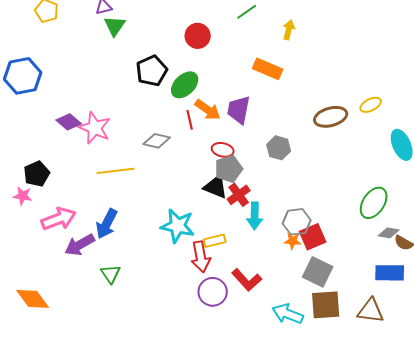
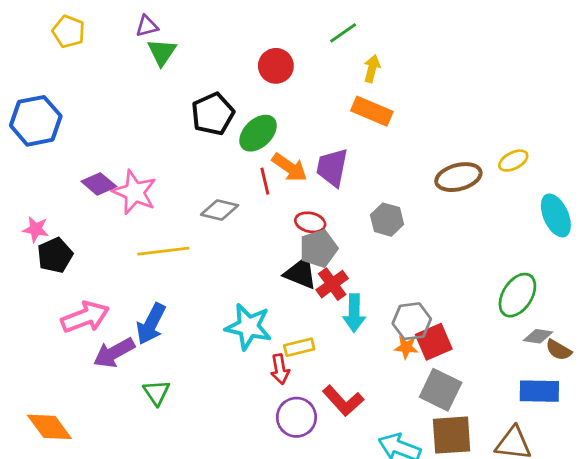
yellow arrow: (289, 30) -> (372, 69), moved
pink star: (23, 196) -> (36, 229), moved
red arrow: (201, 257) -> (280, 369), size x0.7

